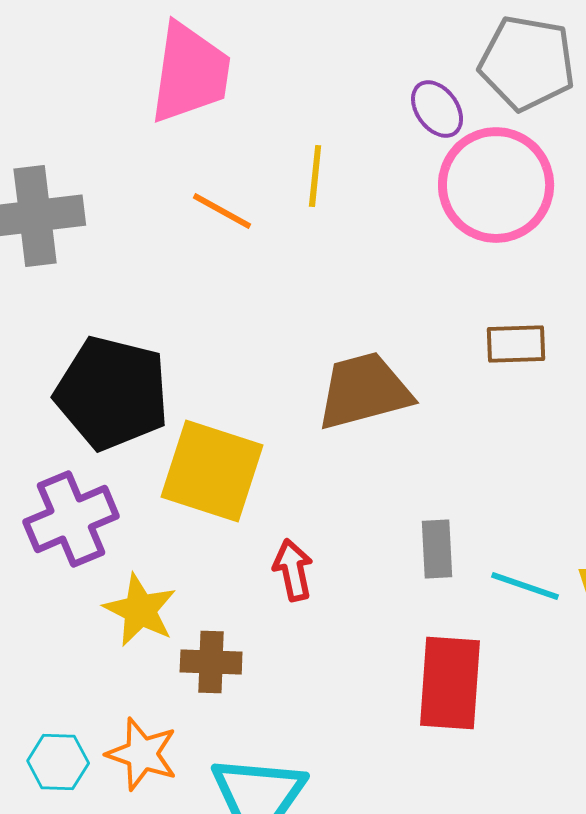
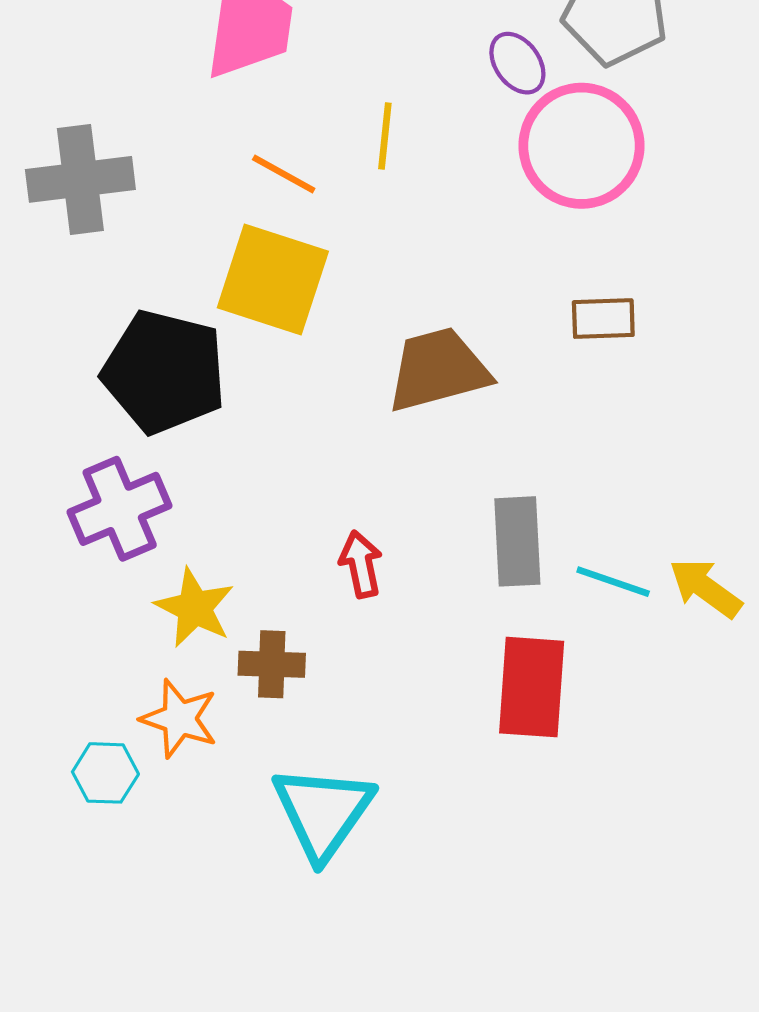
yellow square: (212, 471) -> (273, 279), moved
gray rectangle: (437, 549) -> (517, 541), size x1.4
orange star: (142, 754) -> (179, 719), moved

